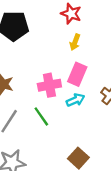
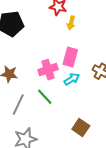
yellow arrow: (75, 42) -> (71, 23), moved

